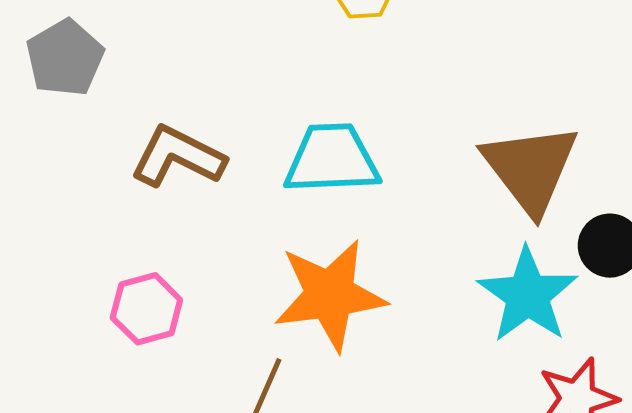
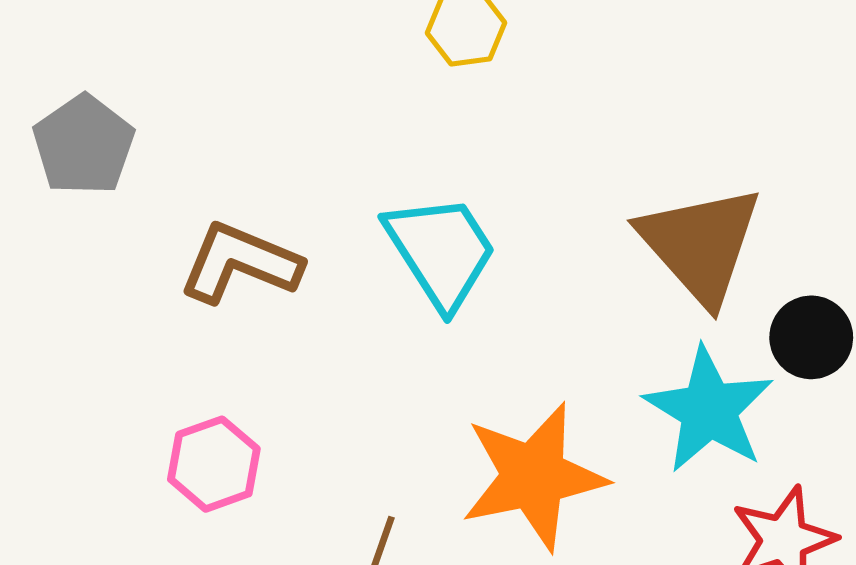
cyan trapezoid: (332, 159) -> (441, 251), turned 64
orange star: (330, 295) -> (534, 477), moved

